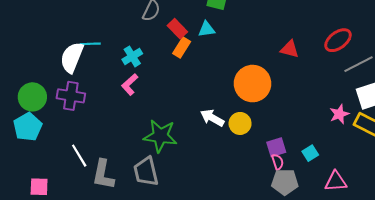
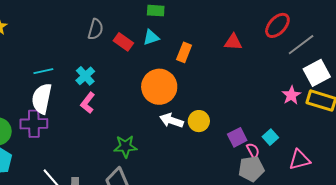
orange rectangle: (182, 48) -> (184, 52), moved
white semicircle: (72, 57) -> (42, 99), moved
orange circle: (253, 84) -> (159, 87), moved
green star: (160, 136) -> (125, 146), size x0.7
pink semicircle: (278, 162) -> (253, 150), moved

